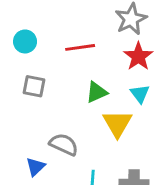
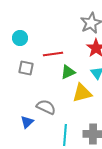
red line: (80, 47) -> (53, 54), moved
yellow triangle: (117, 123) -> (82, 93), turned 45

